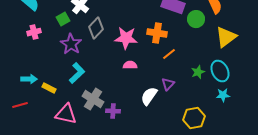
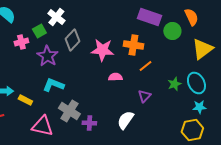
pink cross: (34, 32) -> (21, 42), moved
pink semicircle: (130, 65) -> (115, 77), moved
cyan L-shape: (77, 73) -> (53, 85), turned -115
white semicircle: (149, 96) -> (125, 120), moved
yellow hexagon: (194, 118) -> (192, 130), moved

